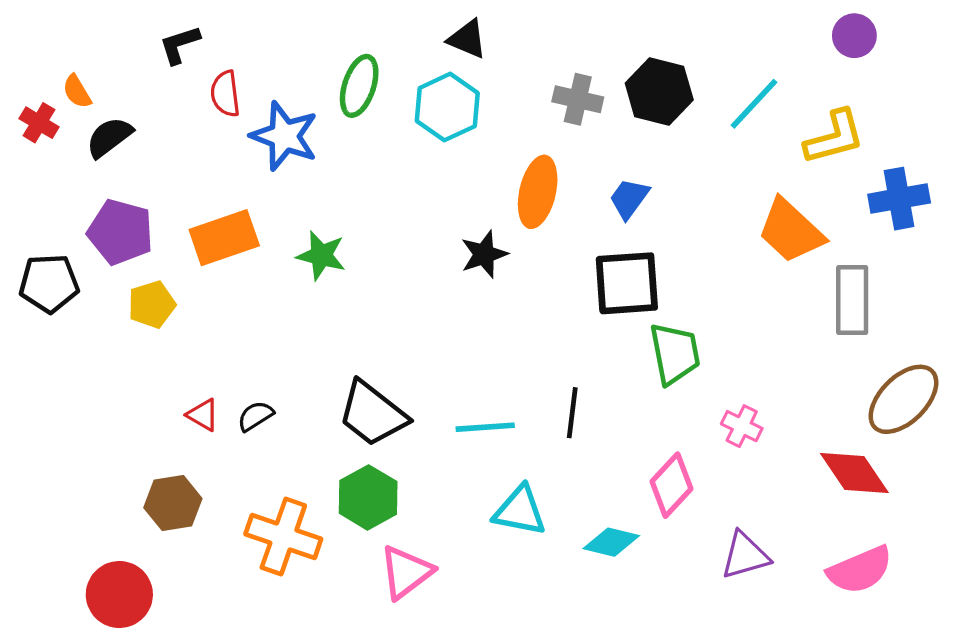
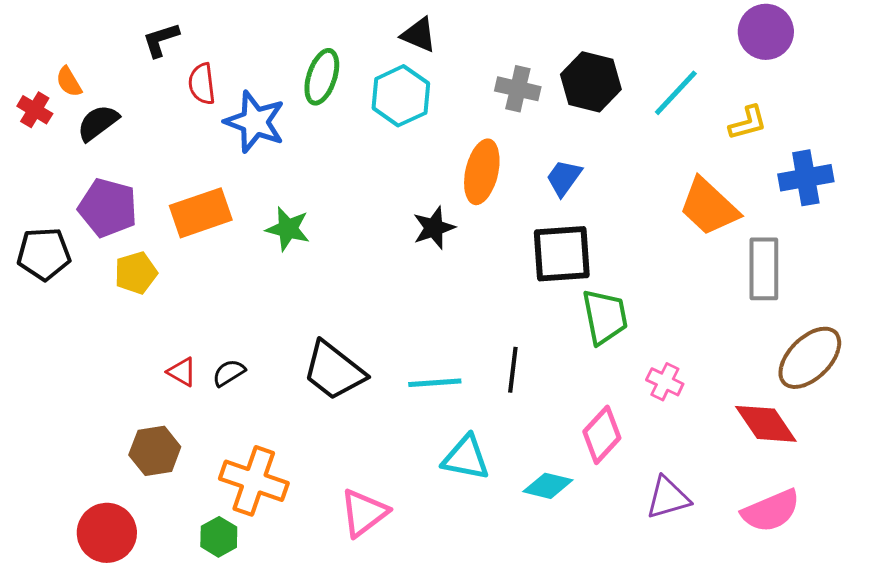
purple circle: (854, 36) -> (766, 32), size x1.4
yellow L-shape: (834, 137) -> (748, 123), size x0.7
green hexagon: (368, 497) -> (219, 537), moved, size x0.7

